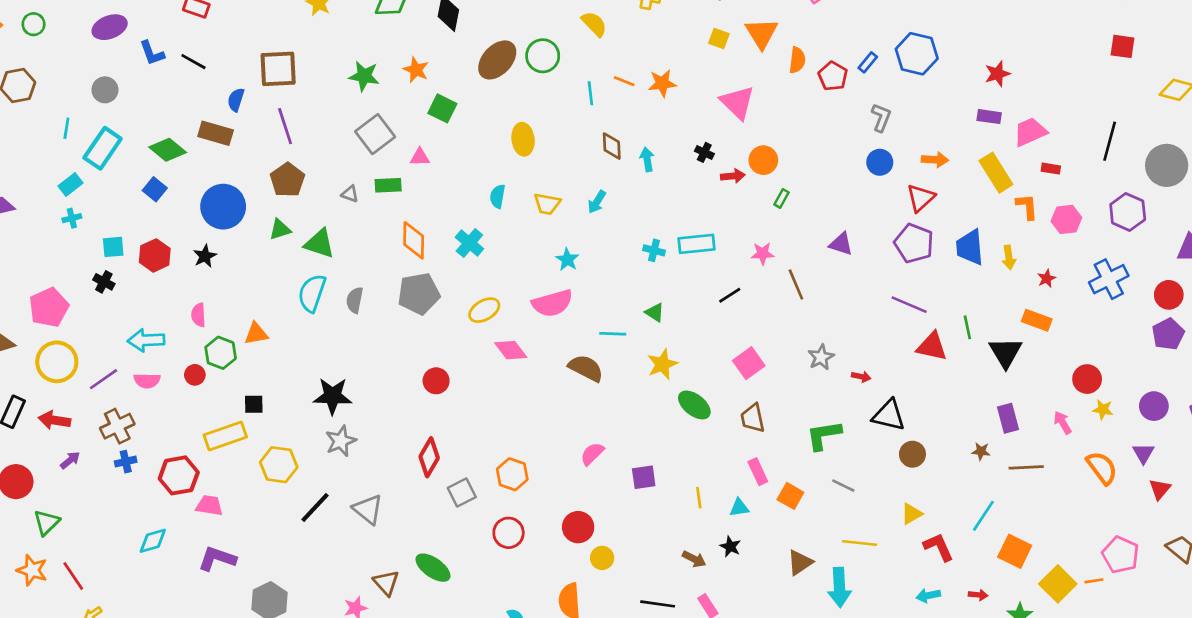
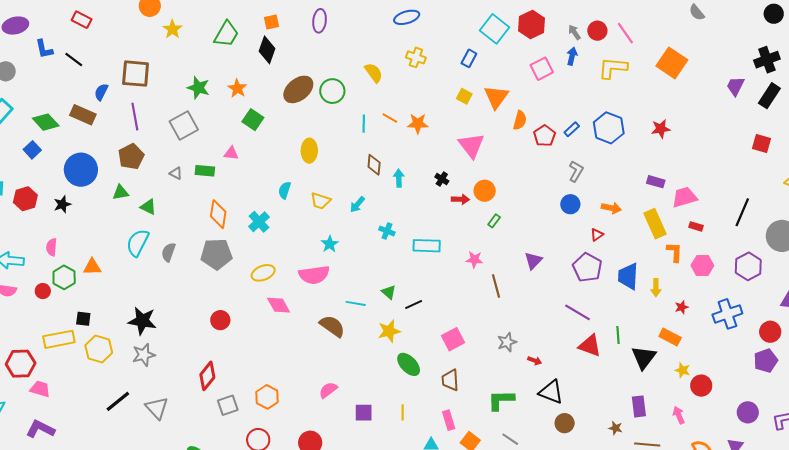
red star: (997, 74) -> (661, 129), moved
gray square: (375, 134) -> (184, 125), moved
red triangle: (921, 198) -> (597, 235), size x0.6
green triangle: (319, 244) -> (148, 207), size x0.7
purple triangle: (841, 244) -> (533, 261), turned 48
cyan cross: (654, 250) -> (387, 231), moved
black line: (730, 295) -> (414, 304), moved
yellow star: (1103, 410) -> (682, 370), moved
yellow hexagon: (279, 465) -> (99, 349), moved
yellow line: (699, 498) -> (403, 412), moved

